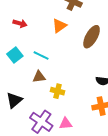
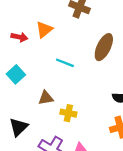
orange triangle: (59, 26) -> (44, 30), moved
cyan line: (41, 56) -> (65, 63), moved

